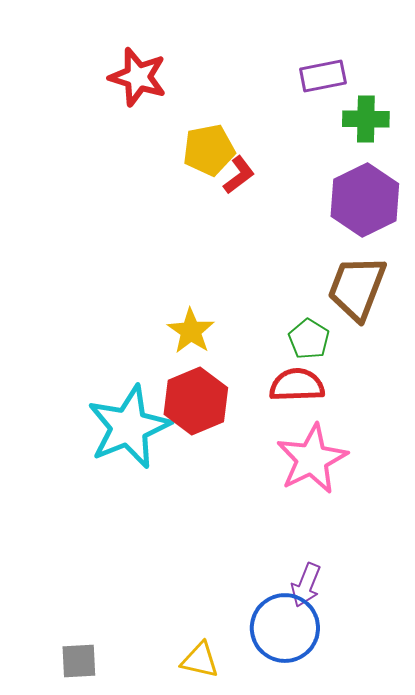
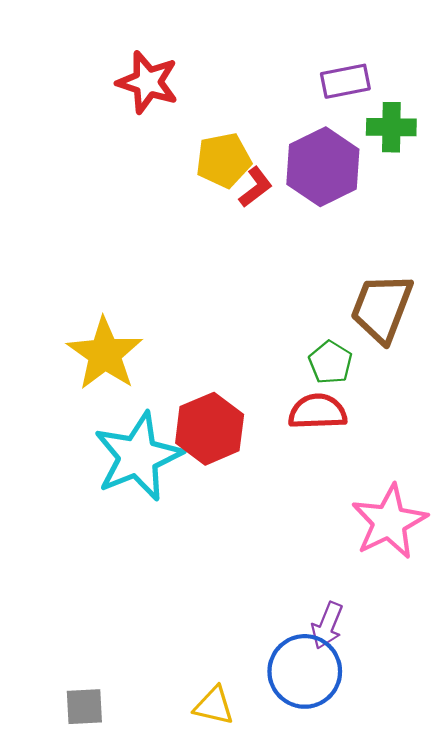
purple hexagon: (365, 200) -> (323, 167), moved
yellow star: (191, 331) -> (105, 354), moved, size x1.5
pink star: (312, 459) -> (389, 522), moved

